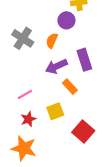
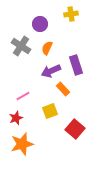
purple circle: (66, 20) -> (40, 24), moved
red star: (28, 119) -> (16, 118), moved
orange star: (24, 148) -> (22, 144), turned -30

